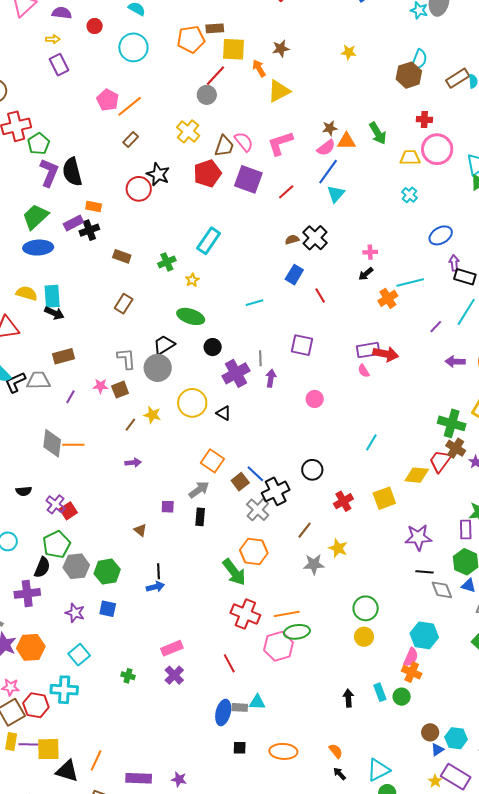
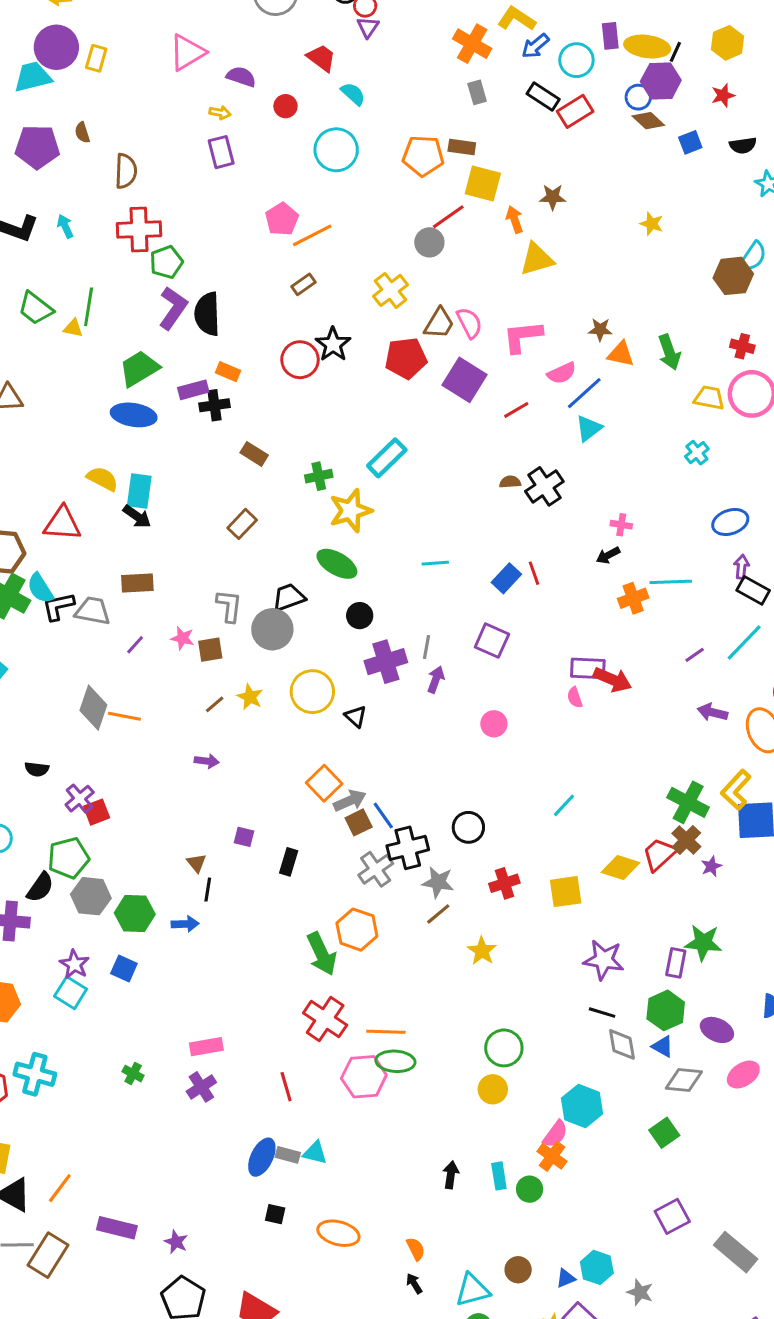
pink semicircle: (326, 148) -> (562, 373), moved
blue rectangle: (294, 275) -> (506, 578), moved
yellow star: (192, 280) -> (351, 511), size x2.0
gray arrow: (199, 490) -> (350, 801), moved
gray star: (314, 564) -> (438, 882), moved
black line: (158, 571) -> (208, 890), moved
blue arrow: (155, 587) -> (185, 924), moved
cyan square: (79, 655) -> (71, 993), moved, turned -30
brown circle: (430, 732) -> (518, 1270), moved

